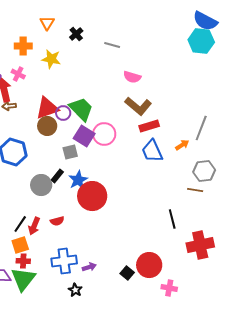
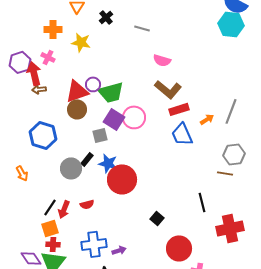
green trapezoid: (81, 109) -> (111, 92), turned 120
purple circle: (63, 113) -> (93, 84), moved
orange arrow: (182, 145) -> (207, 119), moved
blue star: (78, 180) -> (108, 163), turned -30
black square: (127, 273) -> (157, 218), moved

